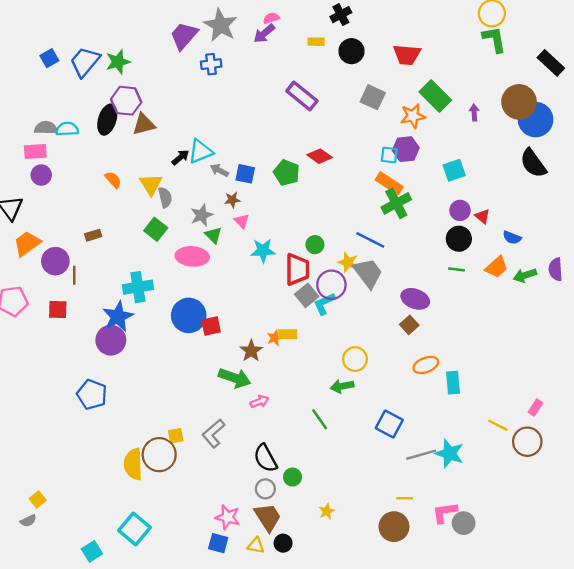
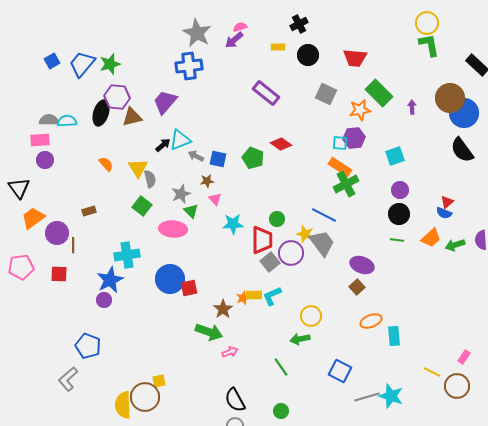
purple trapezoid: (184, 36) -> (165, 102), moved
blue cross: (211, 64) -> (189, 66), size x1.5
red triangle: (482, 216) -> (447, 202), moved, turned 40
cyan L-shape: (324, 304) -> (272, 296), moved
purple circle: (111, 340) -> (104, 300), size x0.6
gray L-shape: (213, 433) -> (68, 379), moved
green circle: (292, 477) -> (281, 411), moved

